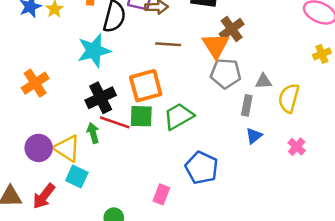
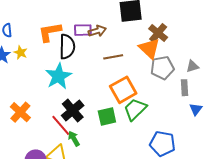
orange square: (146, 86) -> (123, 90), moved
red line: (115, 122) -> (61, 125), moved, turned 45

